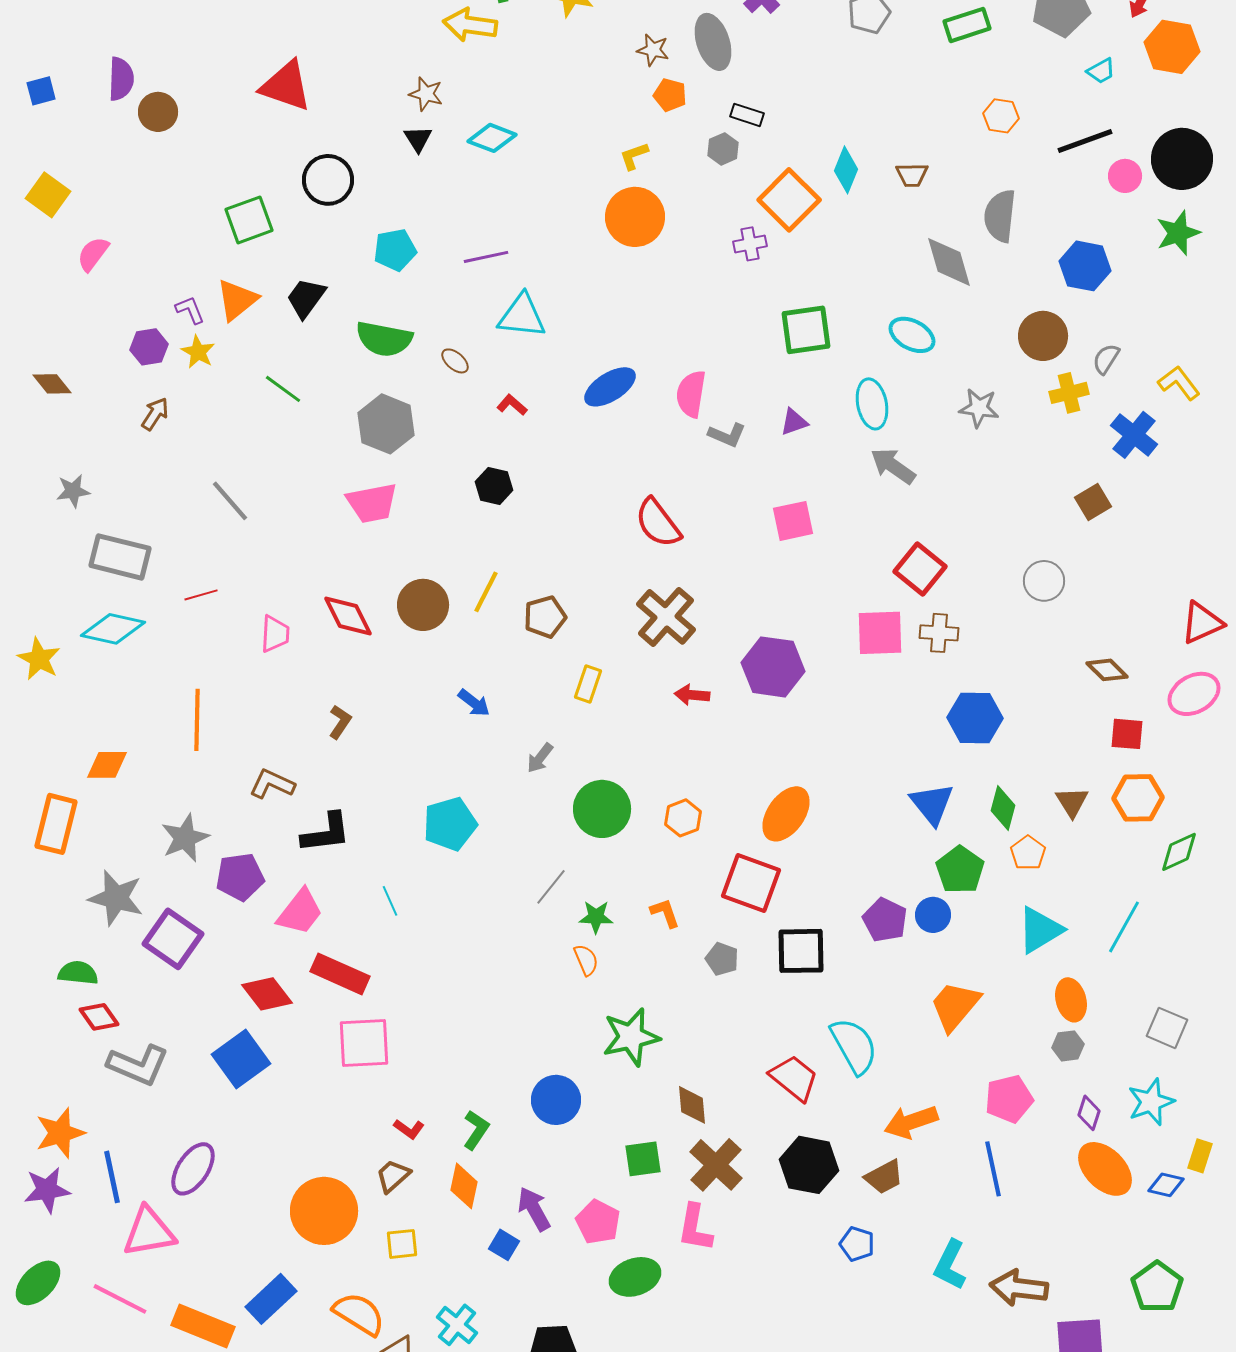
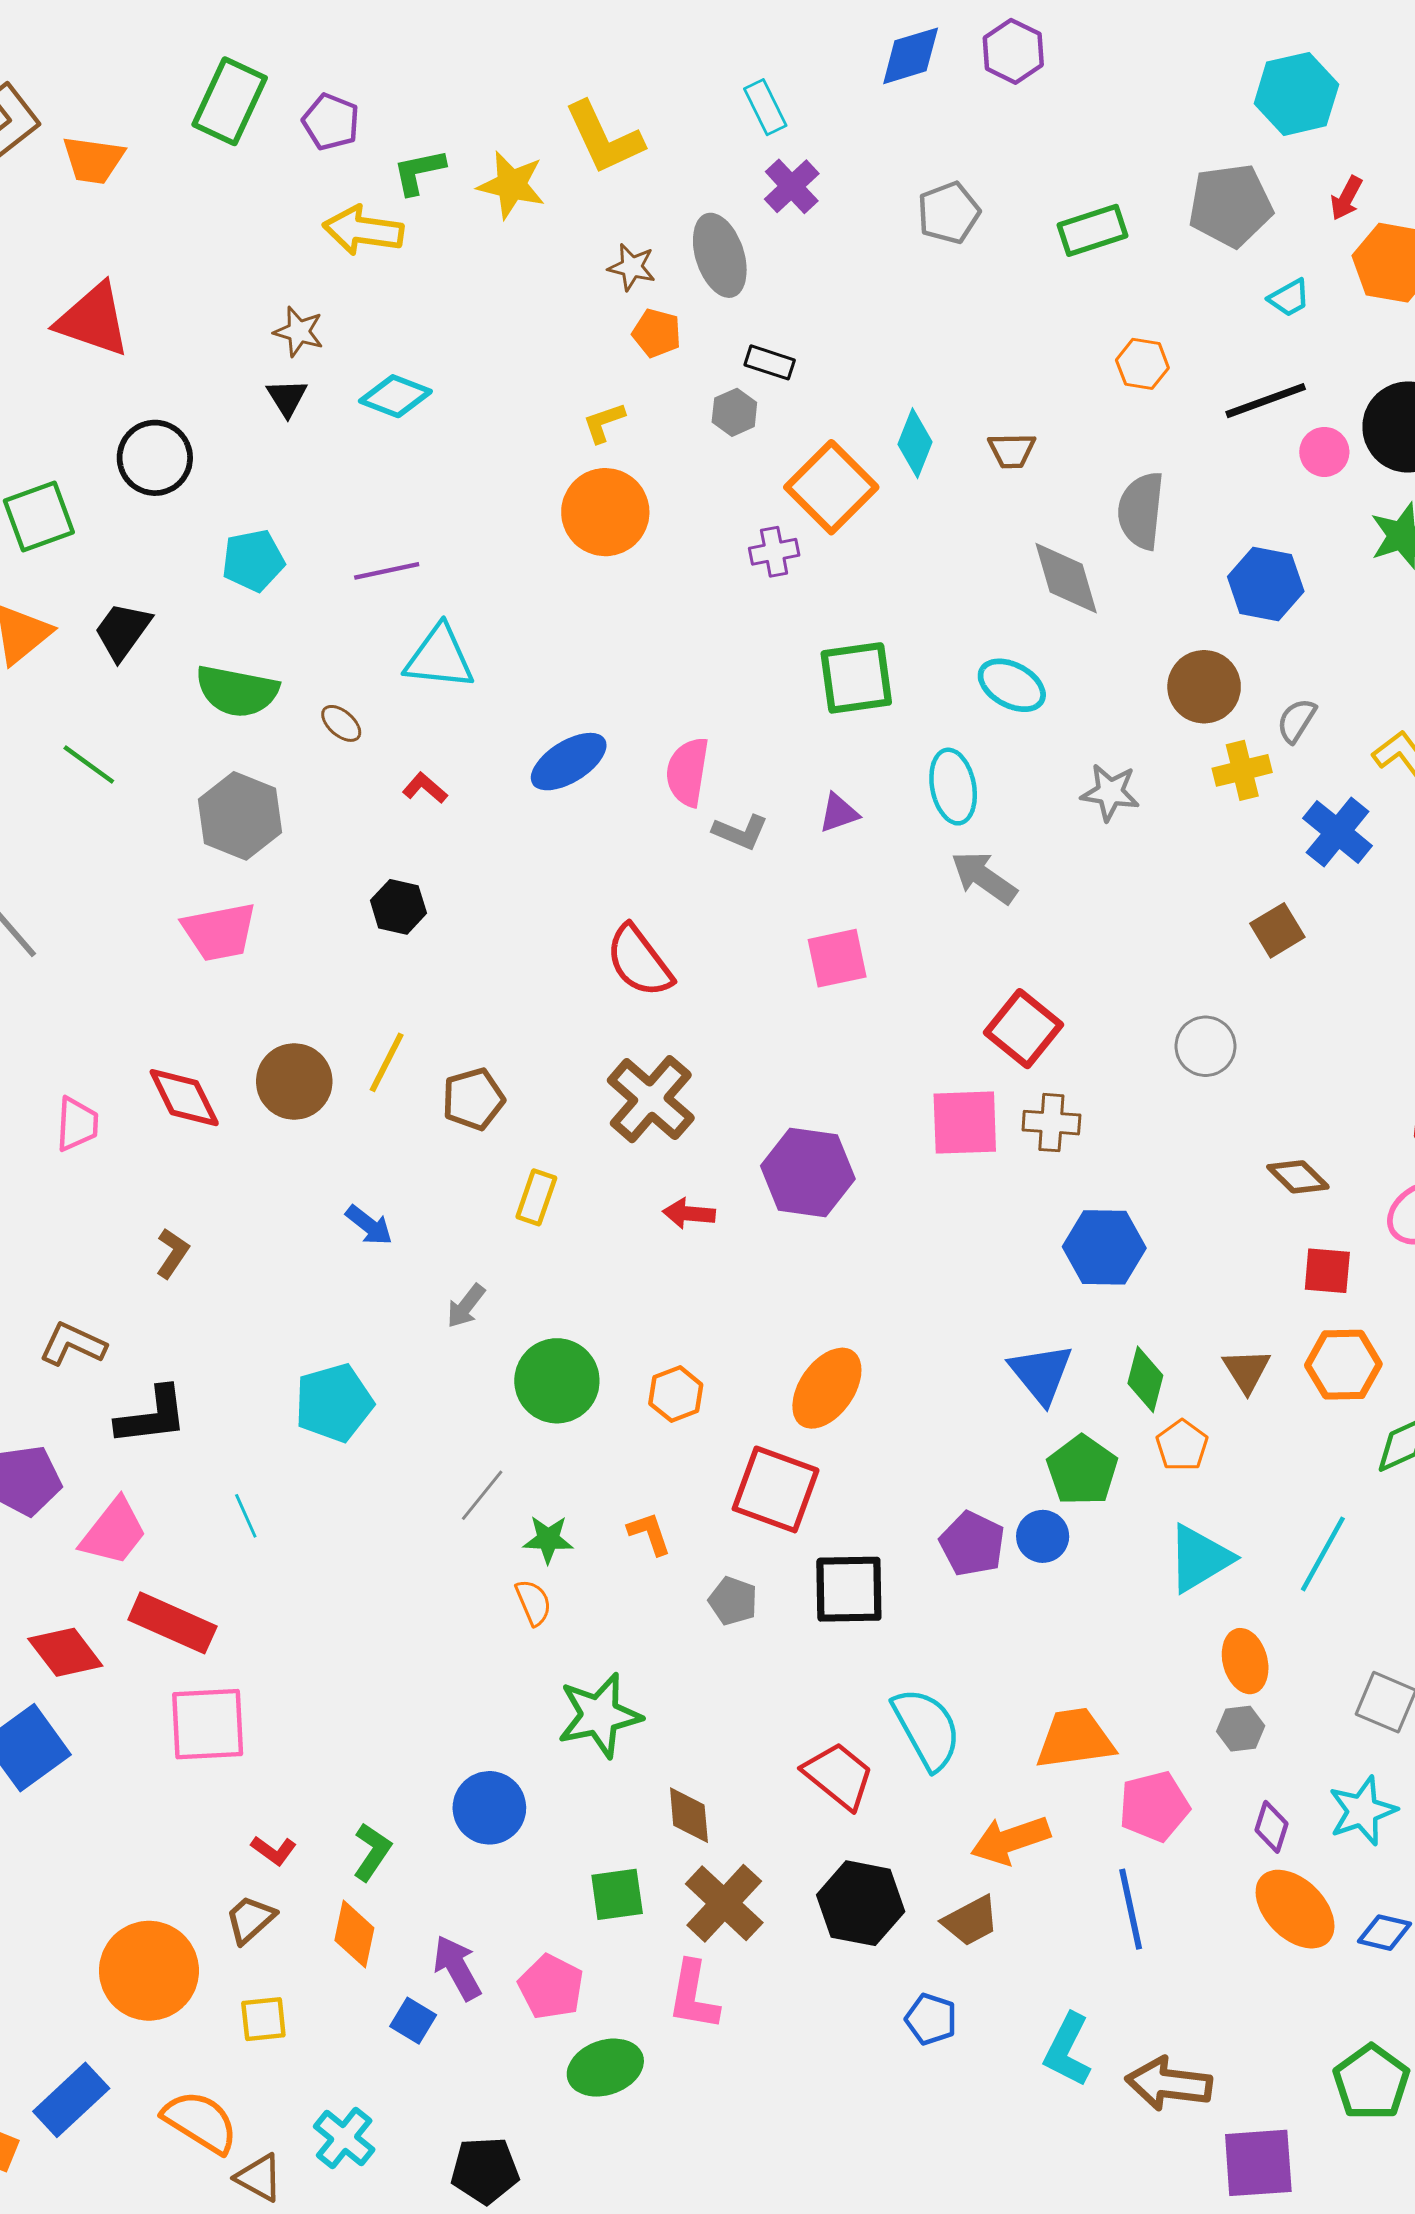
orange trapezoid: (955, 1006) -> (1075, 1739), moved, turned 42

